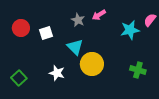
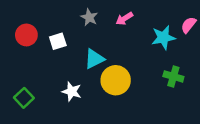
gray star: (78, 20) -> (89, 17), moved
cyan triangle: (75, 47) -> (94, 59), turned 48
green cross: (138, 70) -> (173, 76), moved

